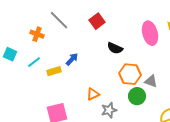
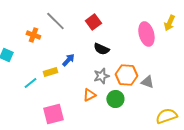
black semicircle: (115, 48) -> (101, 49), moved
cyan line: (34, 62) -> (30, 83), moved
green circle: (137, 96) -> (115, 99), moved
gray star: (109, 110) -> (101, 76), moved

